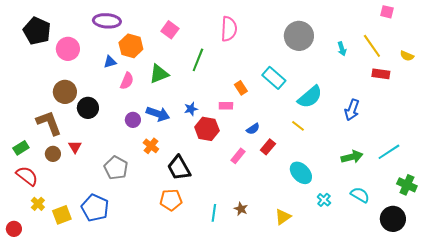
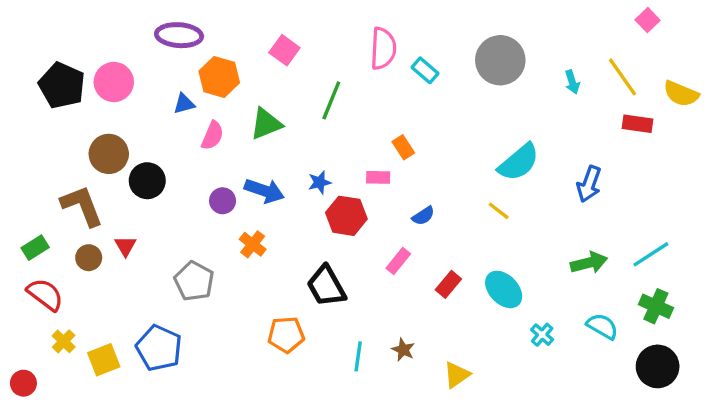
pink square: (387, 12) -> (648, 20), turned 32
black pentagon: (37, 31) -> (62, 85), moved
yellow semicircle: (407, 56) -> (681, 94), size x1.5
cyan rectangle: (274, 78) -> (425, 70), moved, size x0.7
red rectangle: (268, 147) -> (448, 284), moved
black trapezoid: (179, 168) -> (326, 286), moved
green cross: (407, 185) -> (656, 306), moved
yellow triangle: (283, 217) -> (457, 375), moved

